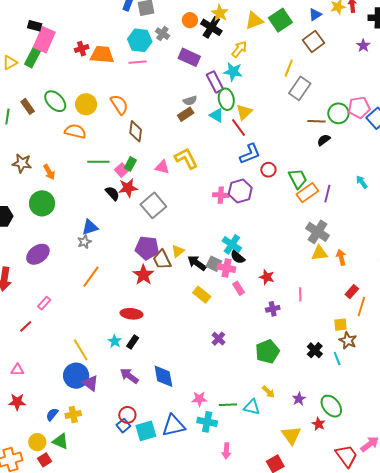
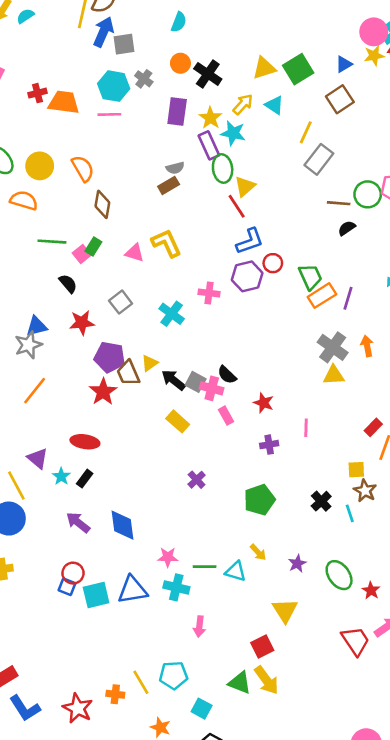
yellow star: (220, 13) -> (210, 118), moved
purple rectangle: (189, 57) -> (177, 112), turned 70
cyan triangle: (217, 115) -> (274, 105), moved
red star: (128, 188) -> (82, 323), moved
purple hexagon: (240, 191) -> (247, 276), moved
gray square: (153, 205) -> (121, 302), size x0.7
gray star: (84, 242) -> (28, 345), size x1.5
cyan cross: (232, 244) -> (172, 314), moved
orange arrow: (341, 257) -> (367, 346), moved
purple triangle: (90, 383) -> (38, 458), moved
red star: (318, 424) -> (371, 590), moved
blue square: (123, 426) -> (67, 587), turned -32

